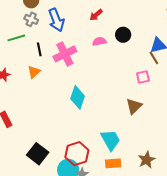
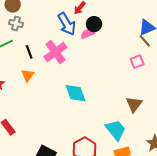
blue arrow: (56, 20) -> (67, 24), moved
black circle: (123, 35) -> (94, 24), moved
cyan diamond: (78, 97) -> (76, 93), turned -30
brown triangle: (134, 106) -> (134, 104), moved

